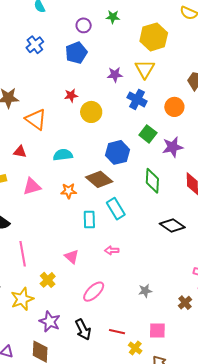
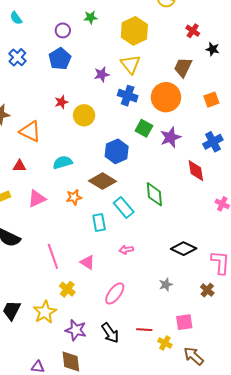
orange circle: (174, 107) -> (166, 97), size x1.5
green diamond: (152, 181) -> (154, 194), moved
black diamond: (172, 226) -> (184, 249), moved
pink line: (23, 254) -> (53, 256), moved

